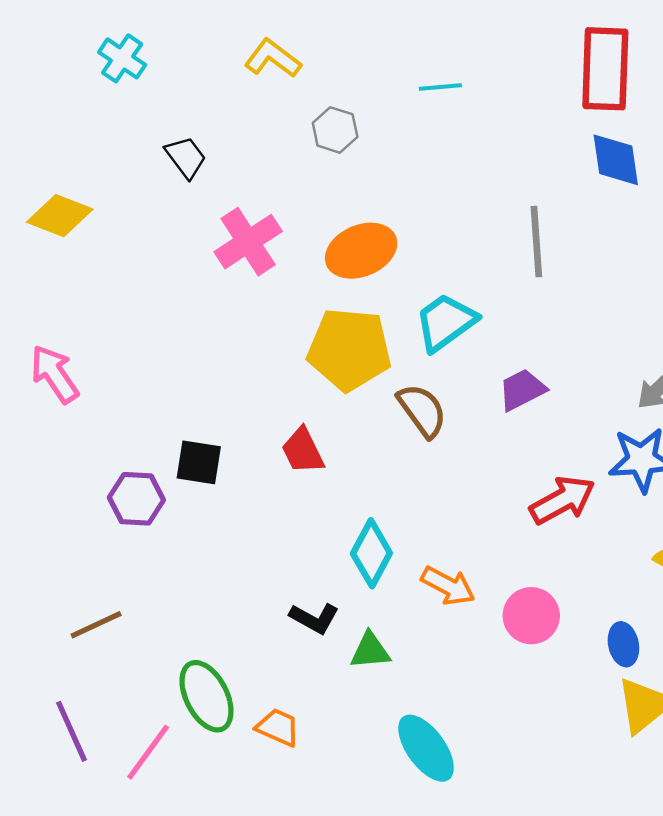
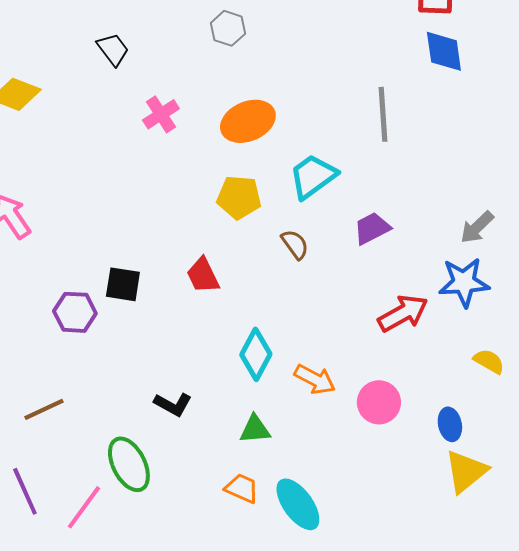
pink cross: (248, 242) -> (161, 114), size x0.7
yellow pentagon: (349, 349) -> (239, 197), size x0.7
brown semicircle: (422, 410) -> (295, 244), size x0.7
black L-shape: (314, 618) -> (173, 404), moved
orange trapezoid: (278, 727) -> (242, 488), moved

